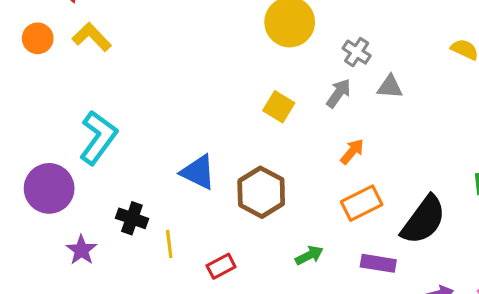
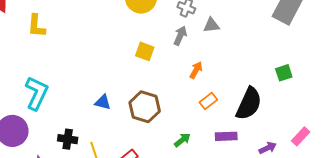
yellow L-shape: (92, 37) -> (36, 26), moved, turned -120
blue triangle: (198, 172) -> (103, 102), size x0.7
orange rectangle: (362, 203) -> (208, 101), size x0.7

